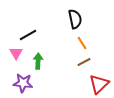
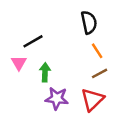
purple star: (23, 83) -> (57, 98), moved
red triangle: (99, 84) -> (92, 100), moved

